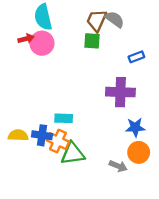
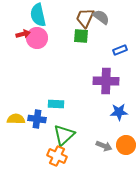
orange cross: (58, 141) -> (57, 156), moved
orange circle: (139, 152) -> (126, 145), moved
green triangle: (73, 154) -> (64, 135), turned -35

